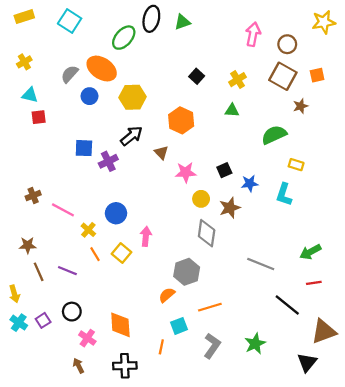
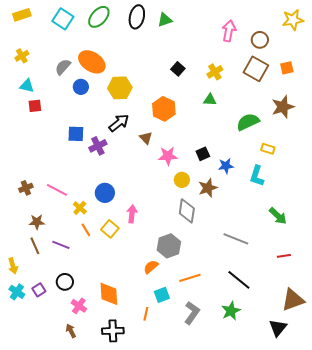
green ellipse: (124, 38) -> (99, 17), moved
brown star: (301, 106) -> (283, 107), moved, size x1.6
brown cross: (33, 196) -> (26, 188), moved
brown star: (28, 245) -> (37, 222), moved
green arrow: (310, 252) -> (278, 216), moved, turned -108
black line: (287, 305) -> (239, 280), moved

